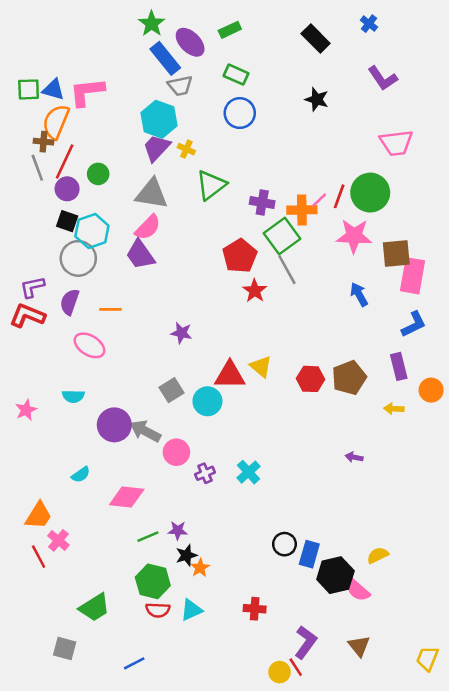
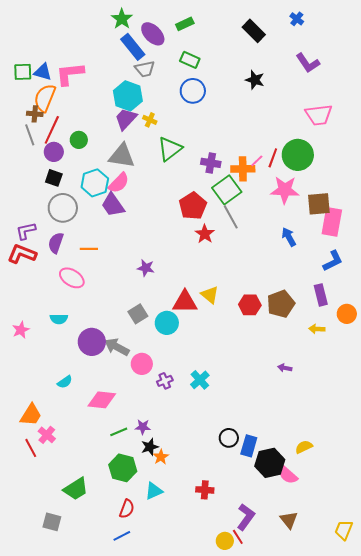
cyan hexagon: (92, 231) -> (95, 183), moved
red semicircle: (158, 610) -> (127, 509), moved, turned -72
blue line: (134, 663) -> (122, 536), moved

